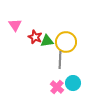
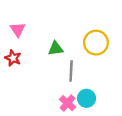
red star: (35, 37) -> (13, 58), moved
yellow circle: (66, 42) -> (96, 43), moved

